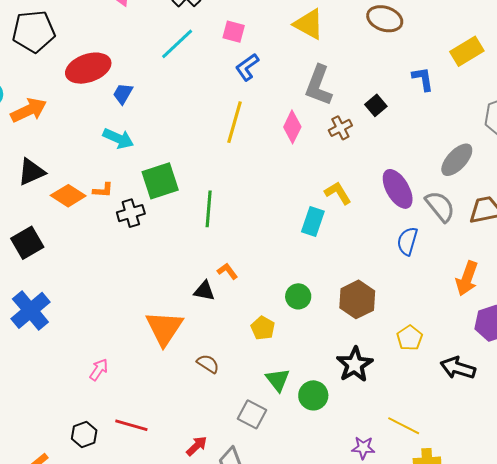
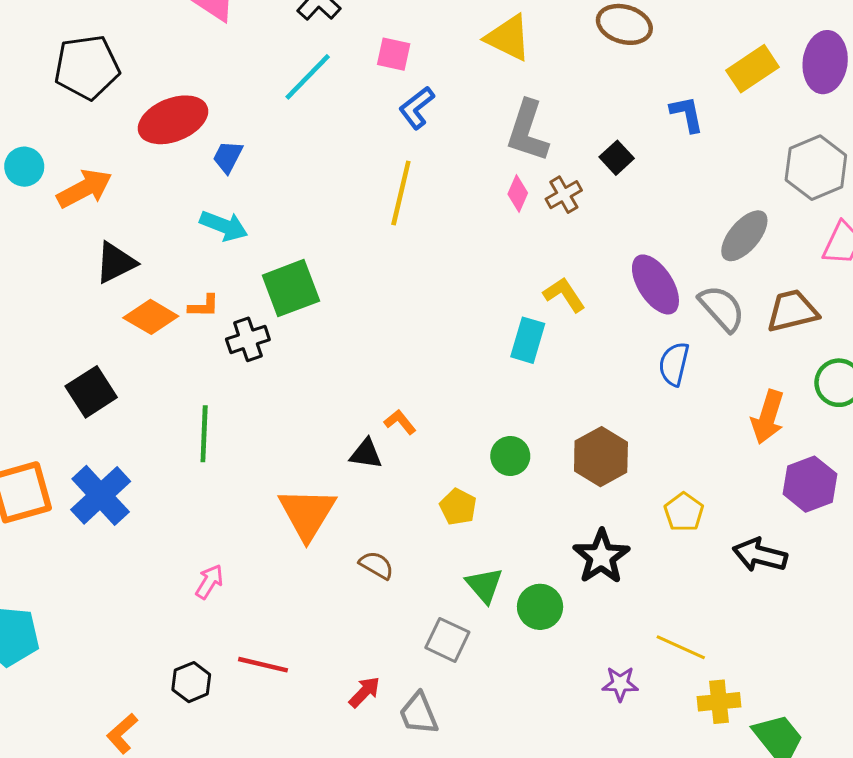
pink diamond: (292, 127) -> (518, 194), moved, size x0.7
black triangle: (31, 172) -> (116, 263), moved
green line: (209, 209) -> (204, 434), moved

